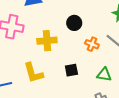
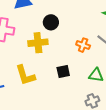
black circle: (74, 23) -> (51, 22), moved

